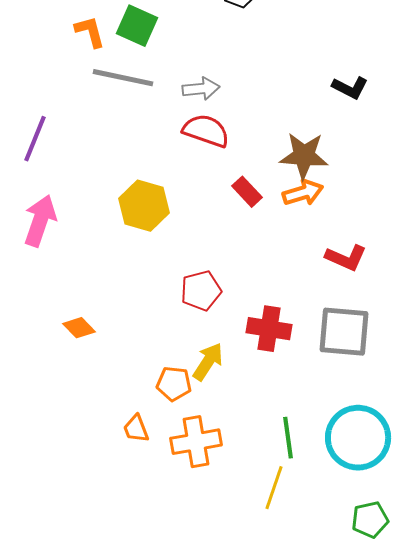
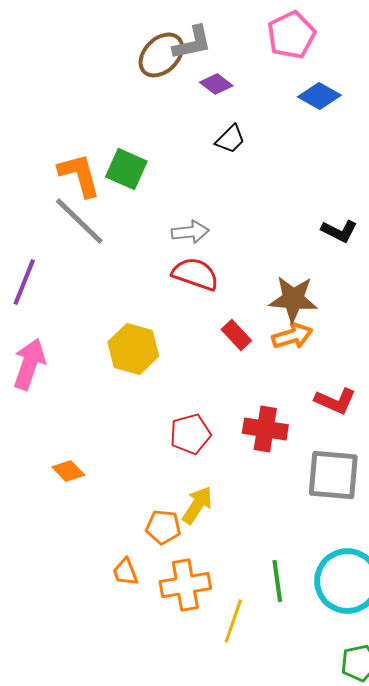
orange L-shape: (90, 32) -> (79, 175), size x1.4
gray line: (123, 78) -> (79, 221), moved, turned 32
red cross: (269, 329) -> (265, 429), moved
yellow line: (274, 488) -> (233, 621), moved

